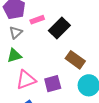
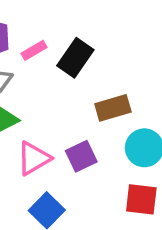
brown rectangle: (75, 60) -> (113, 108), turned -42

